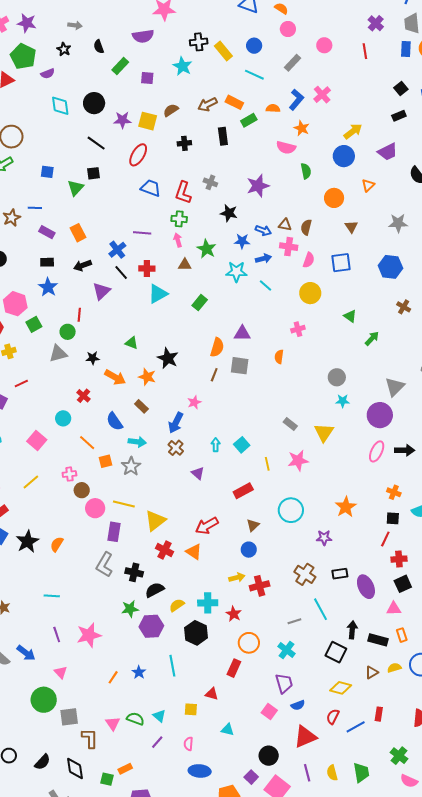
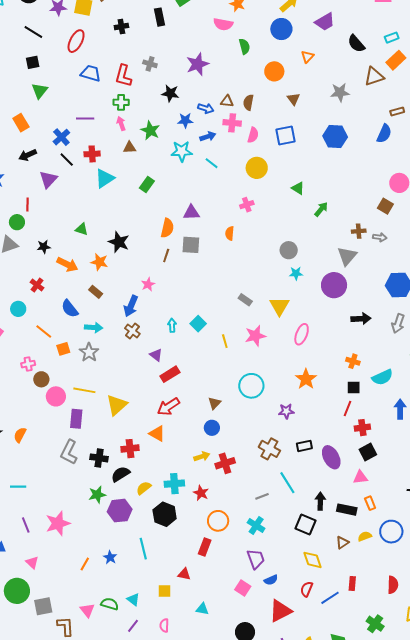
green triangle: (75, 188) -> (40, 91), moved
brown cross: (404, 307) -> (359, 231), moved, turned -32
pink ellipse: (377, 451) -> (302, 334), moved
red rectangle: (243, 491) -> (170, 374), moved
red cross: (165, 550) -> (130, 449), moved, turned -30
yellow diamond: (341, 688) -> (313, 560), turned 60

